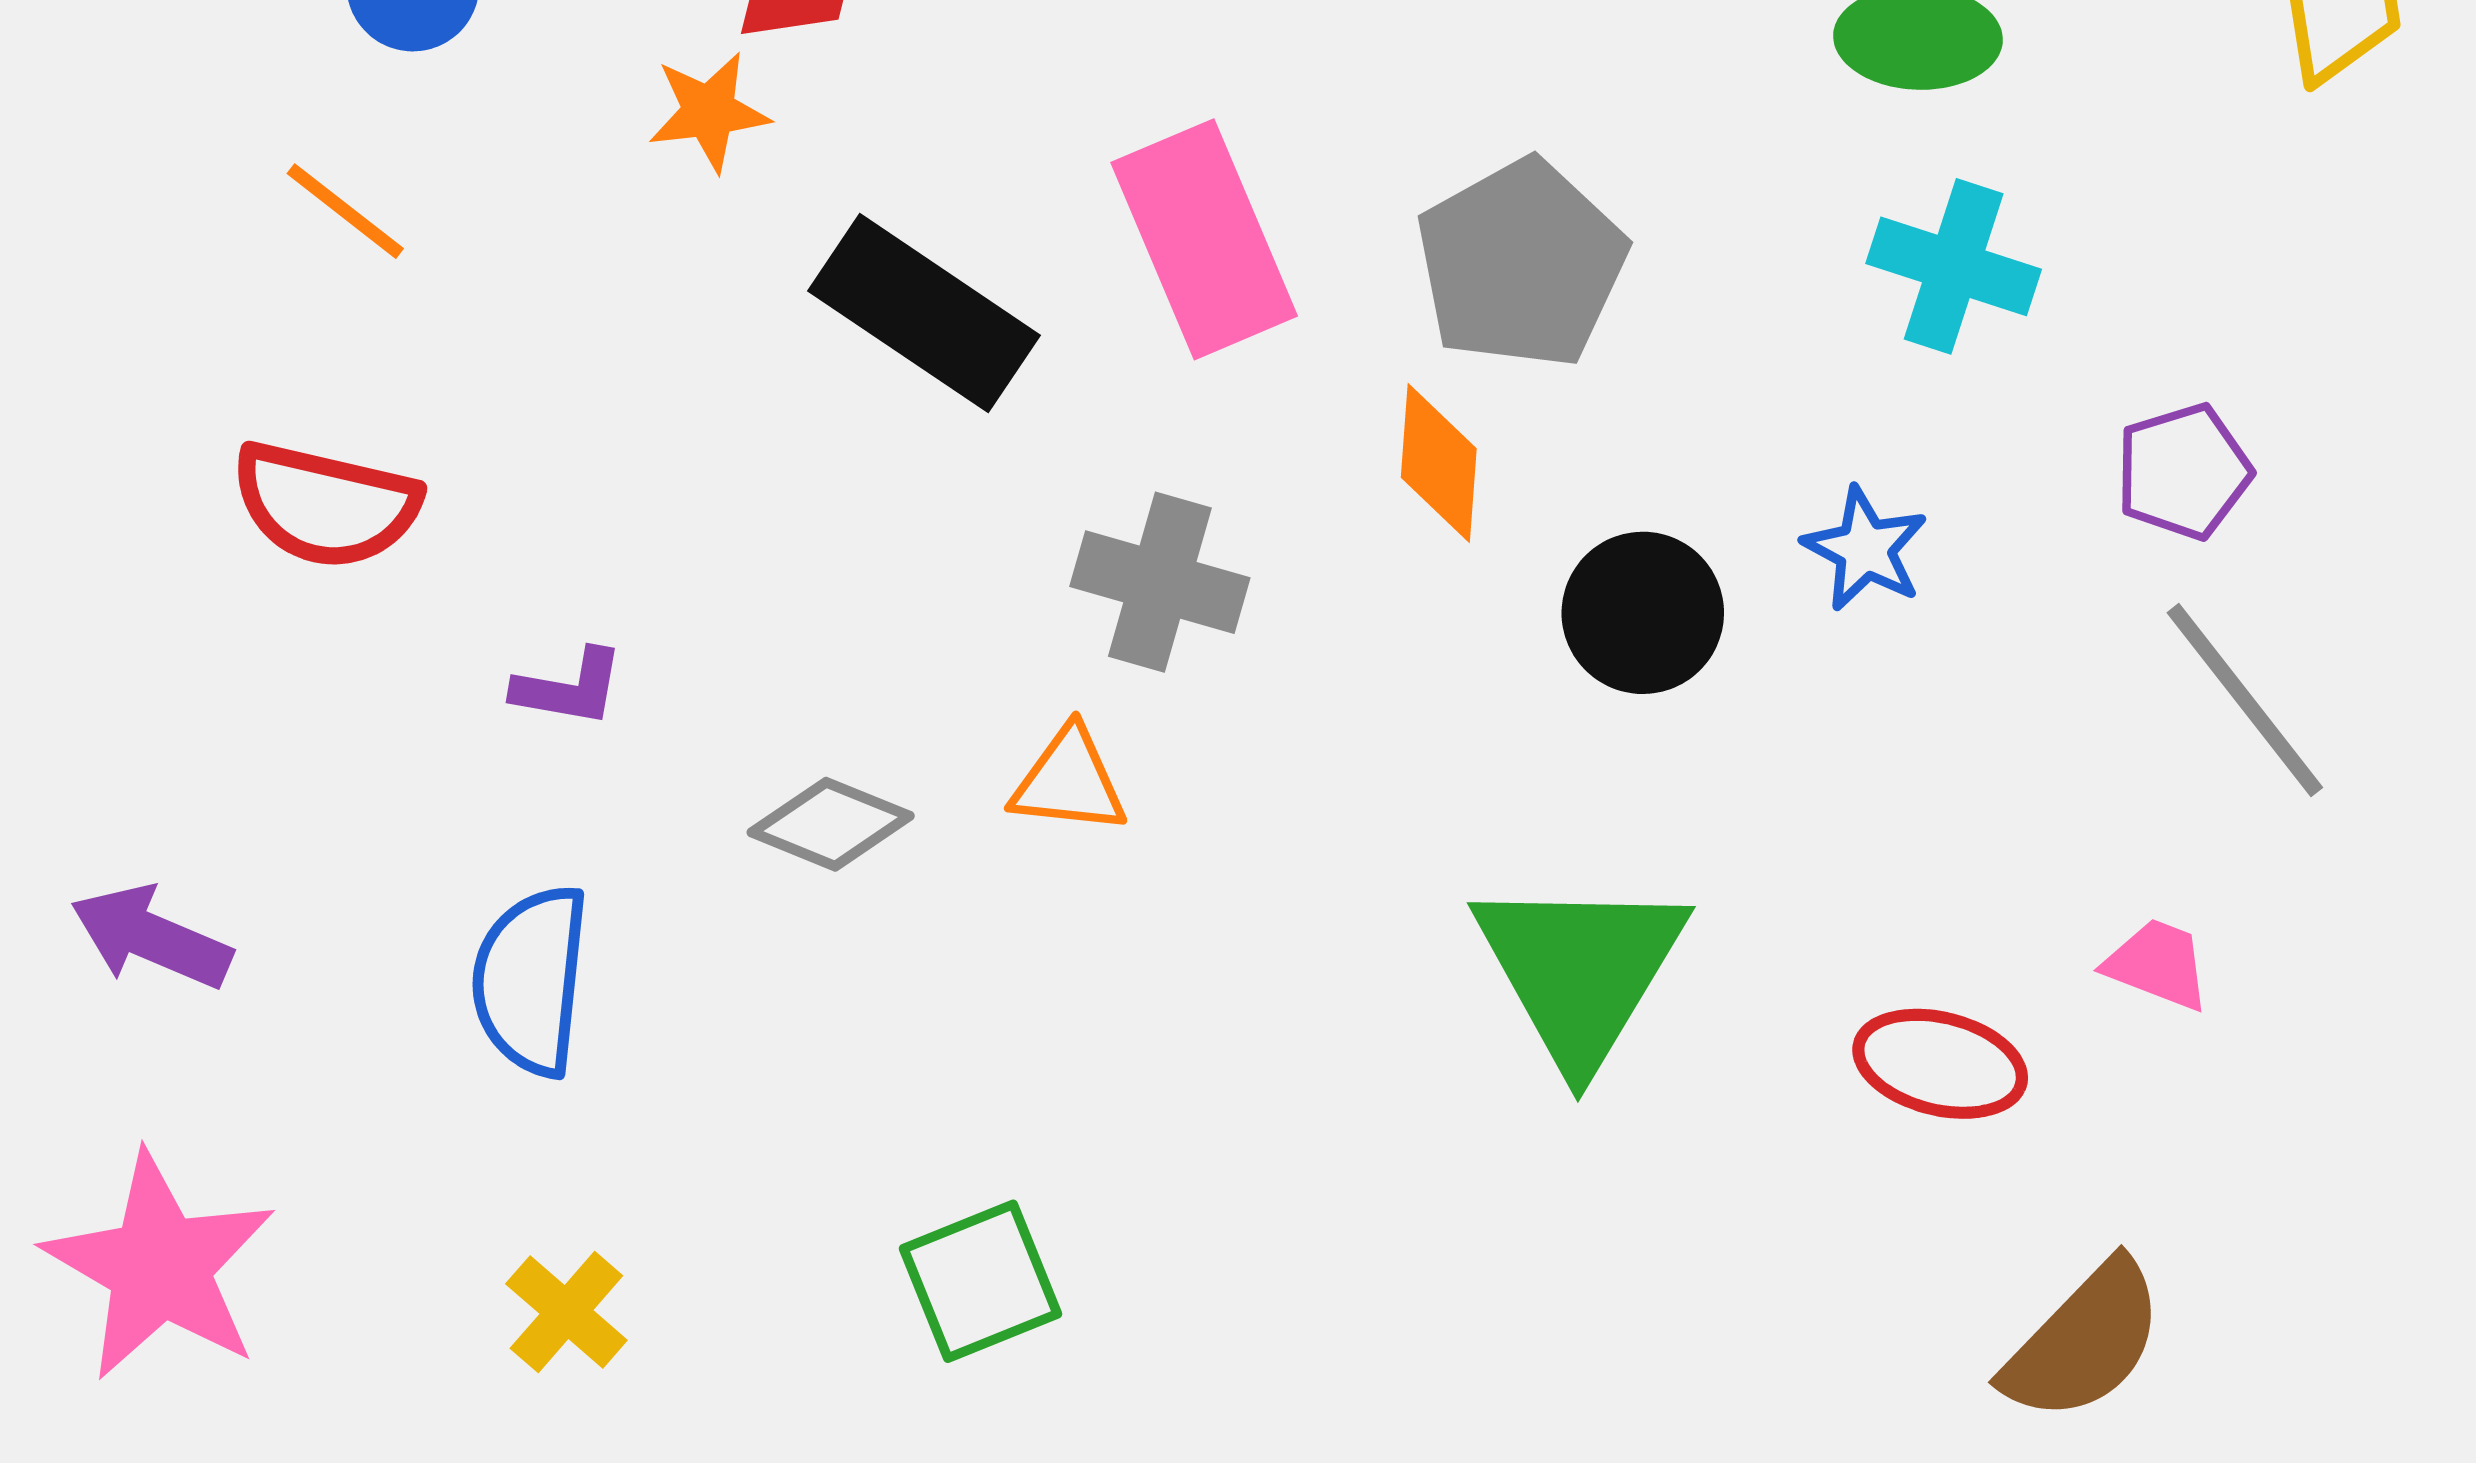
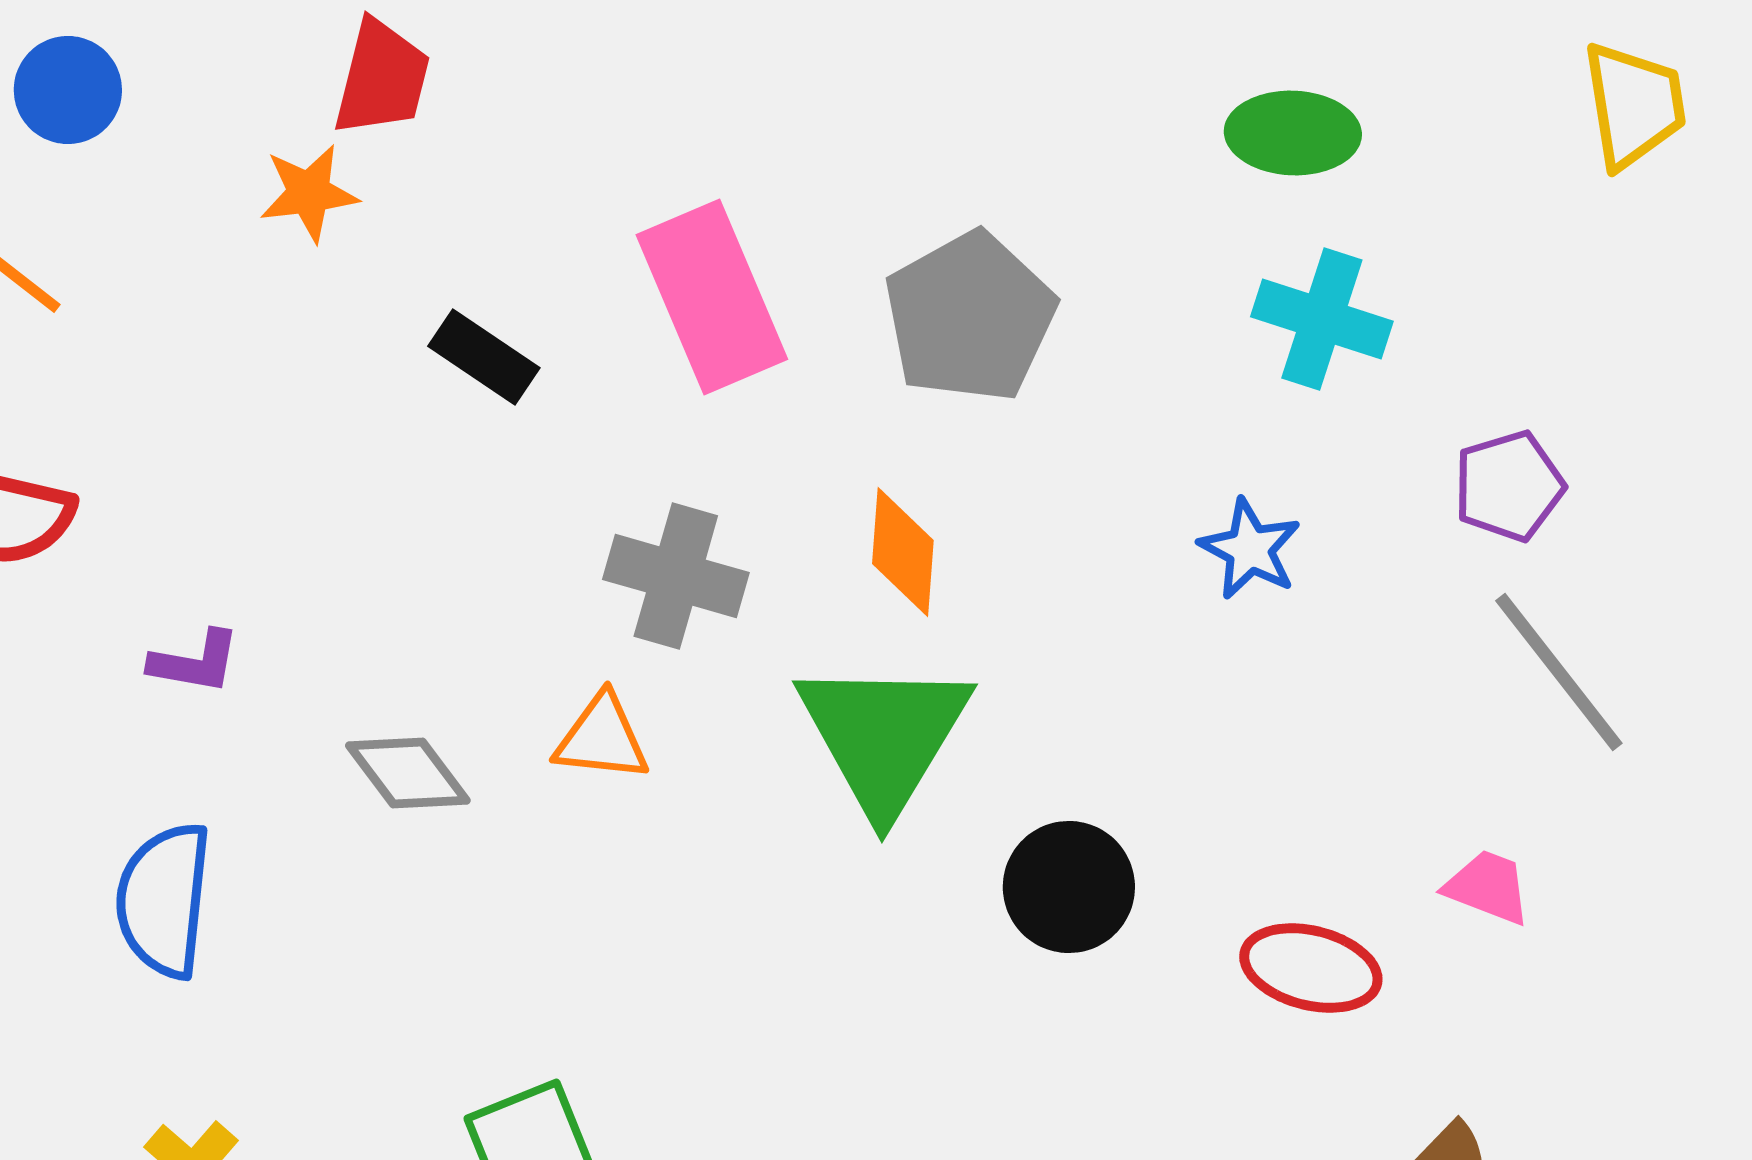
black rectangle: (924, 313) -> (484, 357), size x0.6
orange diamond: (1439, 463) -> (903, 552), moved
black circle: (1643, 613) -> (1069, 887), moved
gray diamond: (831, 824) -> (408, 773), turned 31
green triangle: (1580, 970) -> (884, 736), moved

